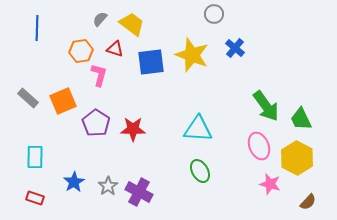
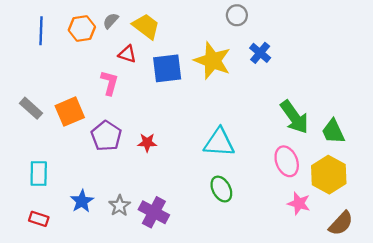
orange hexagon: (81, 51) -> (82, 29), moved
red star: (133, 129) -> (147, 143), size x0.7
brown semicircle: (308, 202) -> (341, 223), size x1.4

